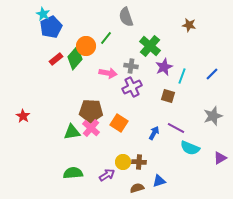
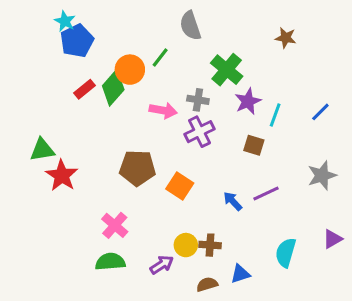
red star: (23, 116) -> (62, 175), moved, size x1.5
pink cross: (91, 128) -> (115, 225), moved
purple line: (176, 128) -> (266, 194), turned -54
green triangle: (72, 132) -> (42, 150), moved
blue arrow: (154, 133) -> (233, 201), turned -72
cyan semicircle: (190, 148) -> (286, 253), moved, turned 84

